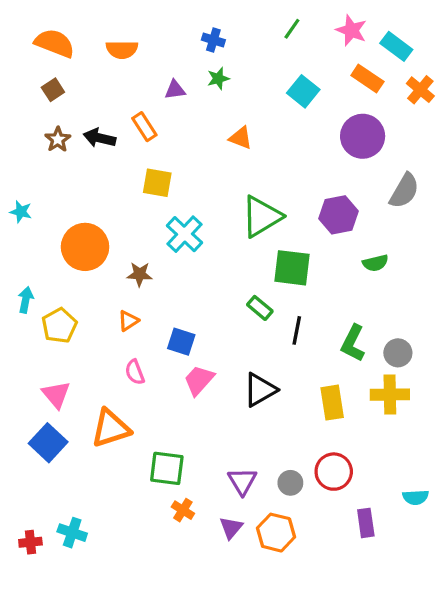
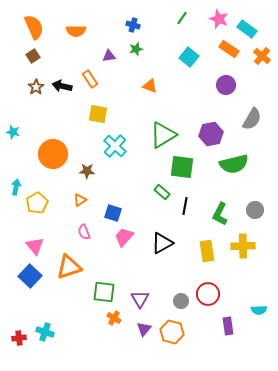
orange semicircle: (55, 43) -> (34, 27), turned 45
purple circle: (363, 136) -> (226, 85), size x0.7
green semicircle: (375, 263) -> (234, 164), size x1.8
gray circle: (398, 353) -> (255, 210), moved
purple triangle: (242, 481) -> (140, 299), moved

